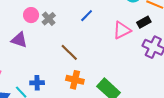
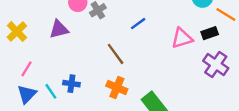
blue line: (87, 16) -> (138, 24), moved
purple triangle: (19, 40) -> (59, 29), turned -42

